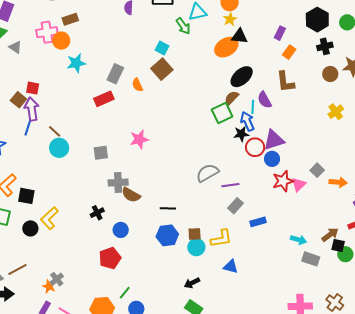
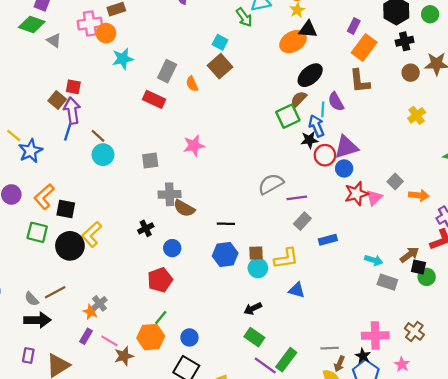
orange rectangle: (289, 52) -> (364, 48), size x1.6
red rectangle: (104, 99) -> (154, 99), turned 48
black circle: (30, 228) -> (70, 246), size x1.6
green line: (125, 293) -> (161, 318), moved

